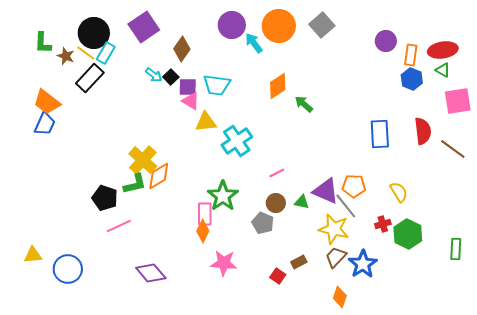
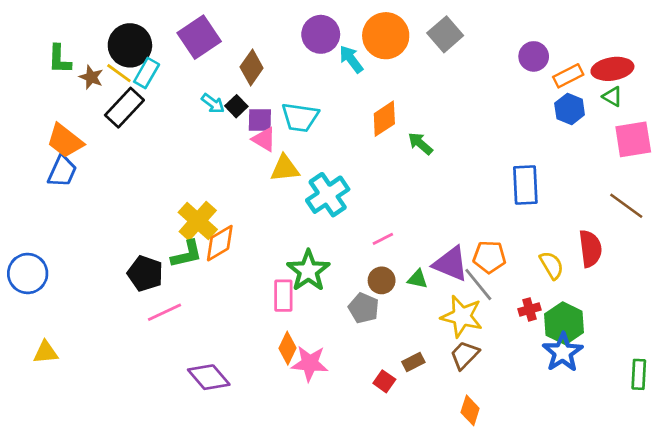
orange rectangle: (411, 55) -> (568, 76), turned 55
red semicircle: (423, 131) -> (590, 249), moved
orange diamond: (203, 231) -> (288, 348), moved
green rectangle: (456, 249) -> (639, 374), moved
blue star: (363, 264) -> (563, 352), moved
blue circle: (68, 269) -> (28, 273), moved

